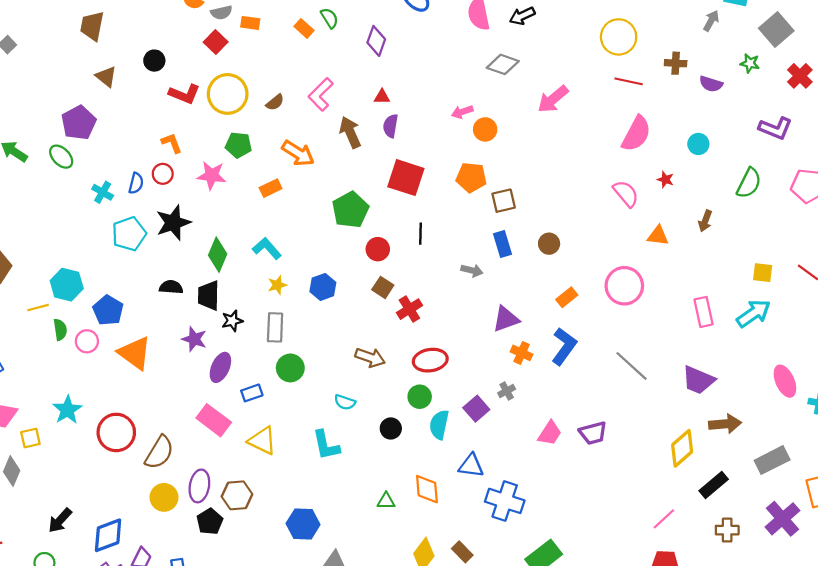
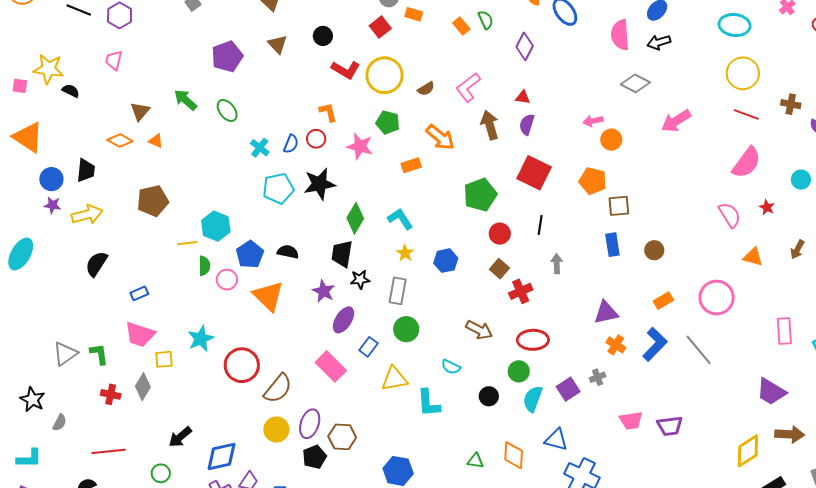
purple pentagon: (79, 123) -> (227, 56), moved
gray arrow: (472, 270) -> (557, 264), moved, turned -114
yellow star: (277, 285) -> (405, 253), turned -30
black semicircle: (171, 287) -> (288, 252), moved
gray line: (631, 366) -> (699, 350), moved
blue rectangle: (252, 393) -> (369, 347), turned -42
pink trapezoid: (550, 433) -> (631, 420), turned 40
yellow triangle: (262, 441) -> (394, 379), moved, turned -44

